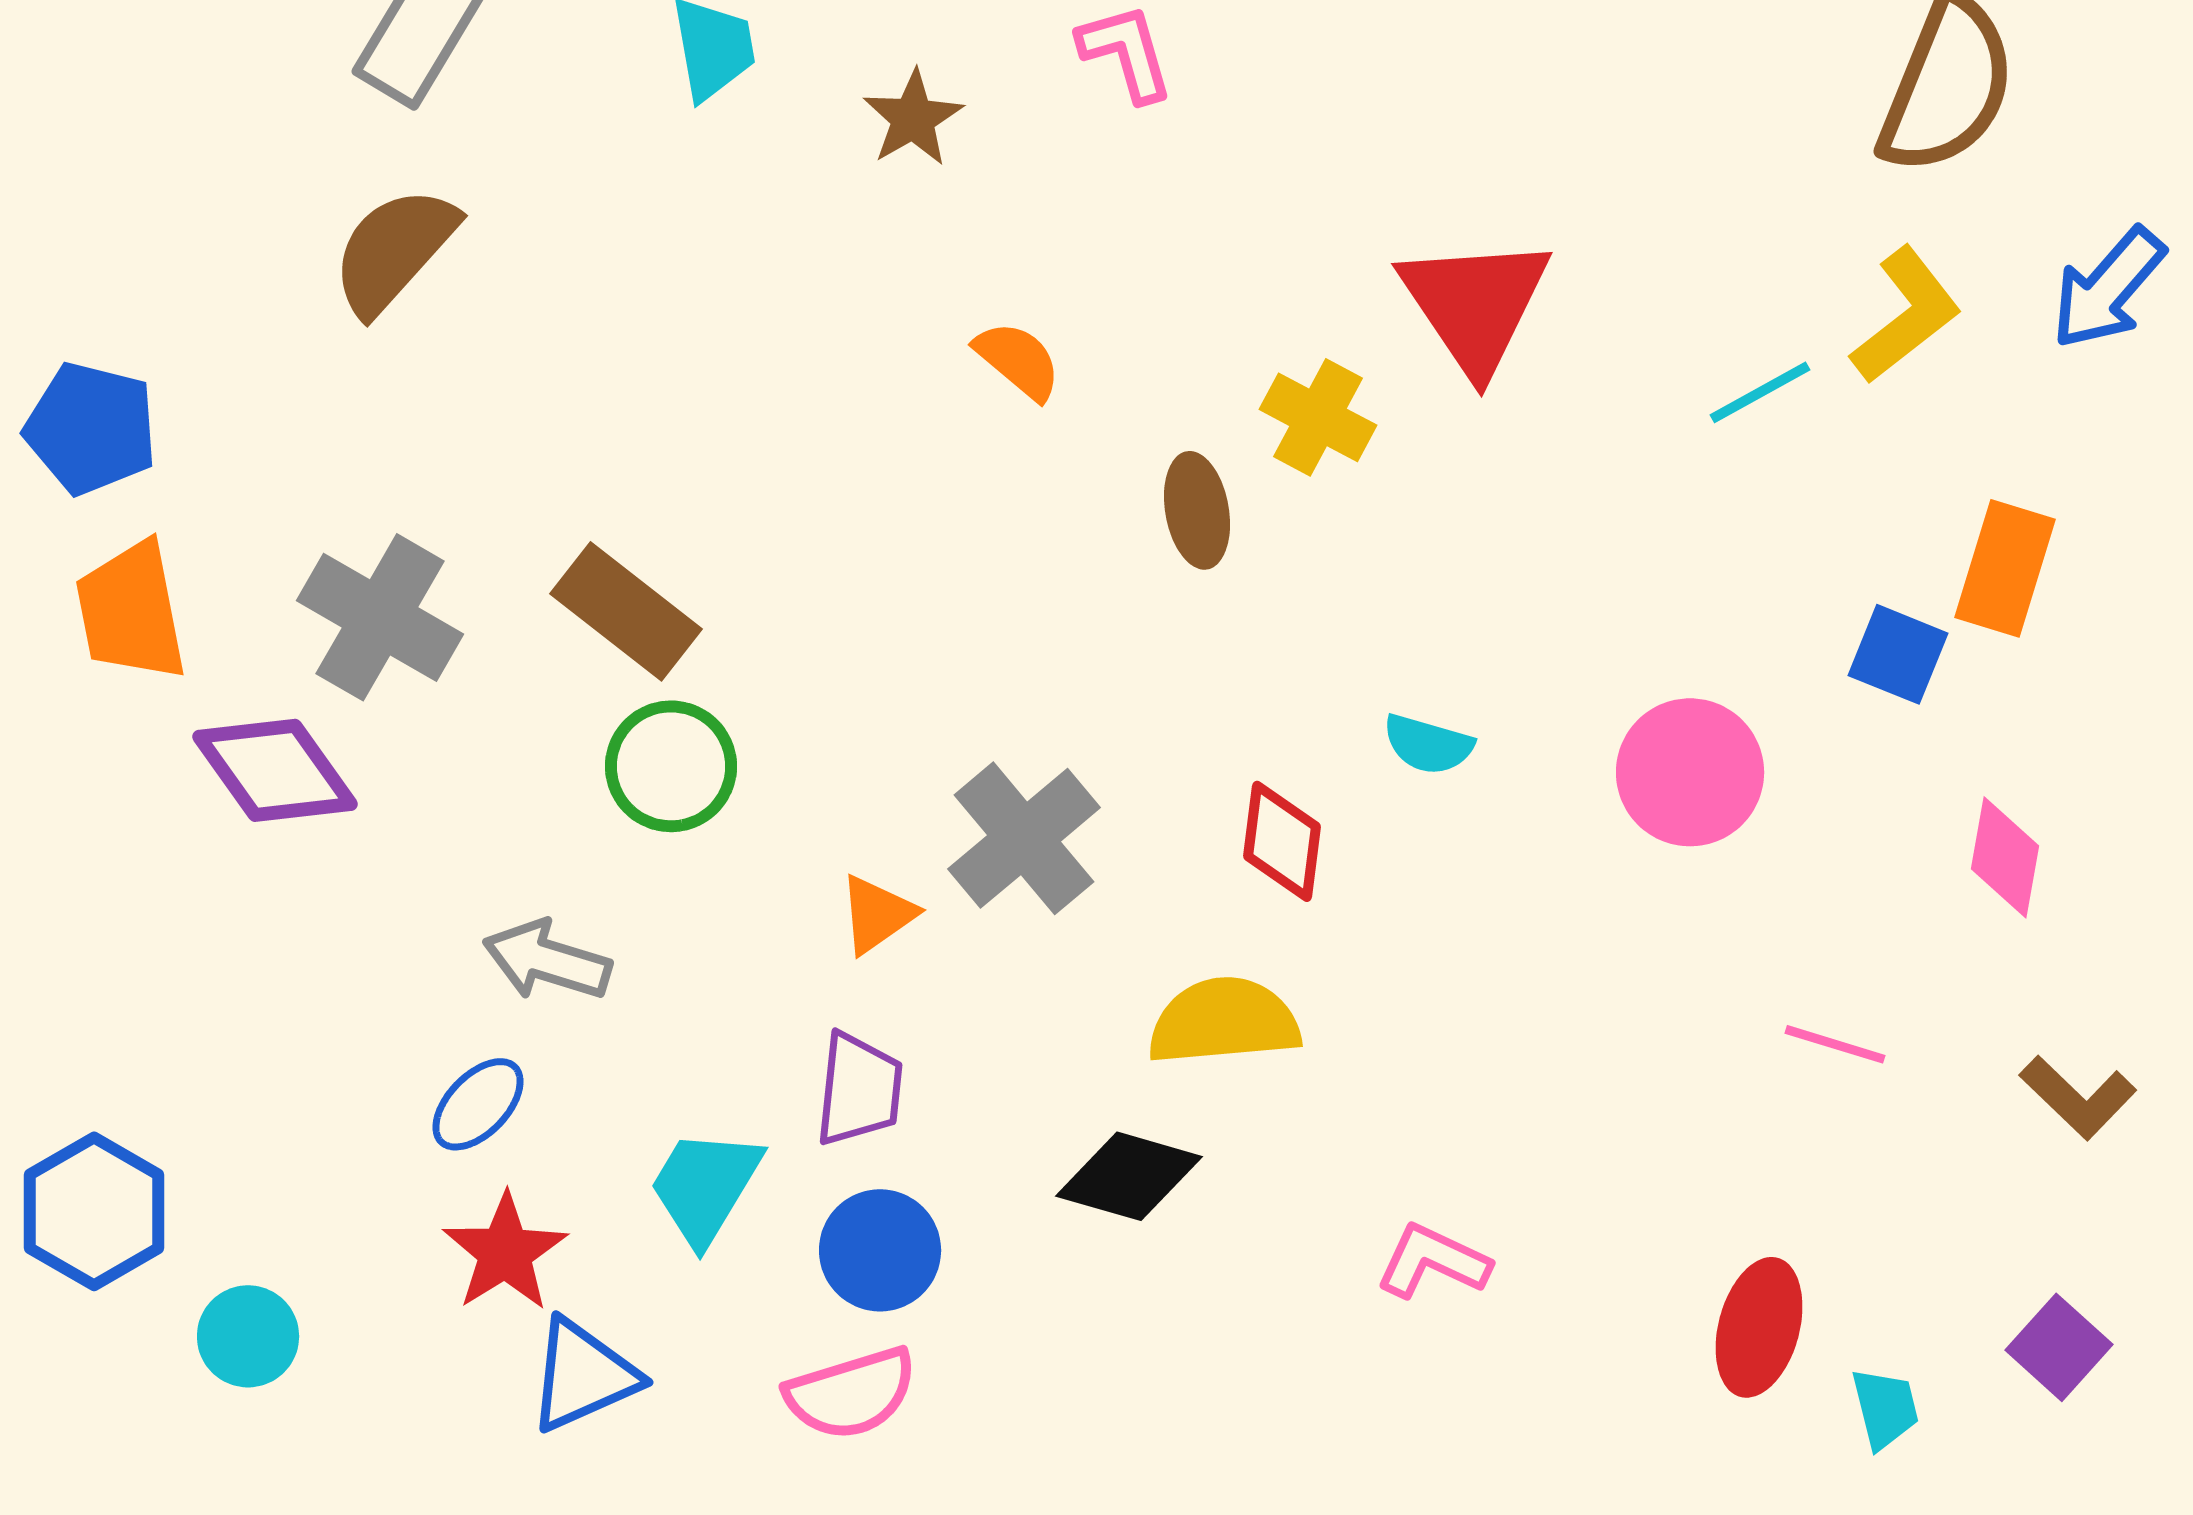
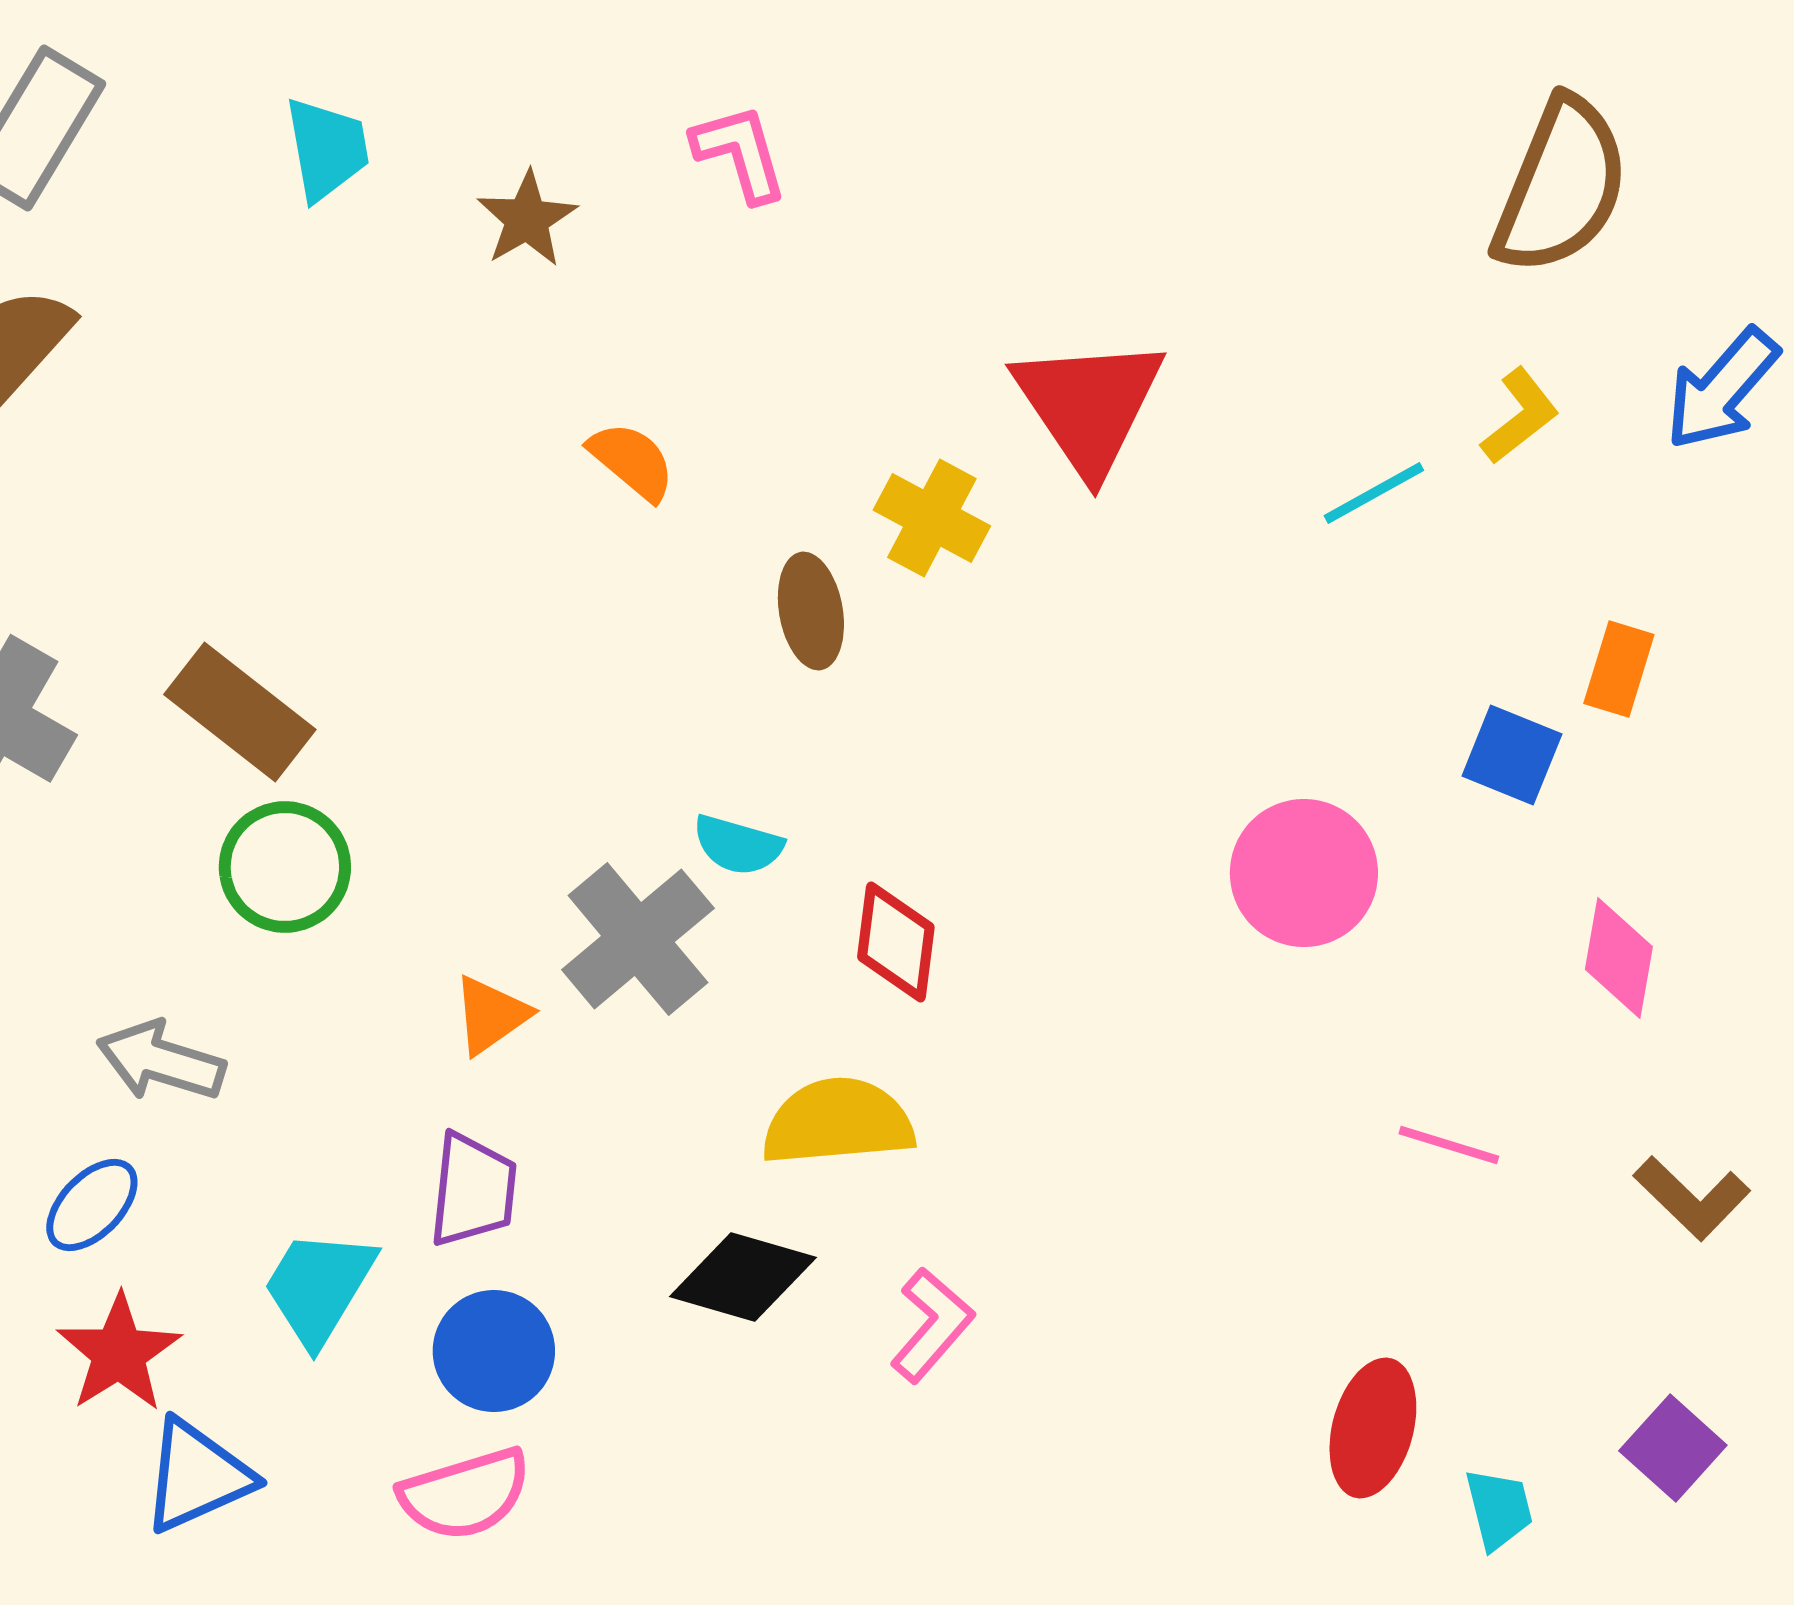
yellow L-shape: (1906, 315) -> (1520, 416), size x0.7
orange rectangle: (2005, 568) -> (1619, 669), size x0.7
cyan semicircle: (1428, 744) -> (738, 845), moved
pink L-shape: (1433, 1261) -> (932, 1325), moved, turned 106

